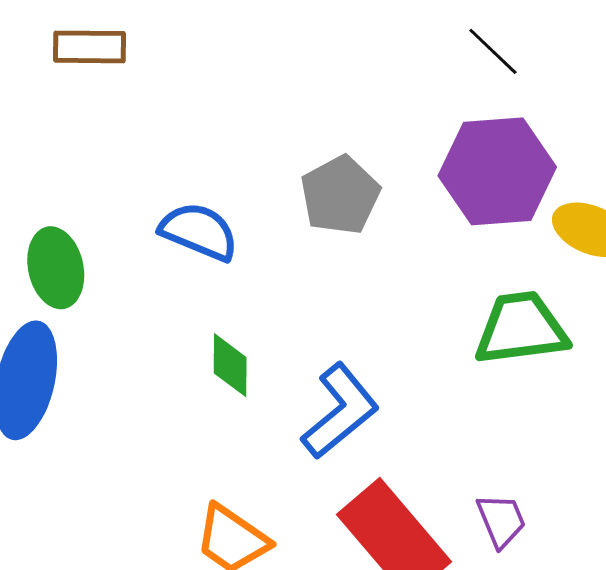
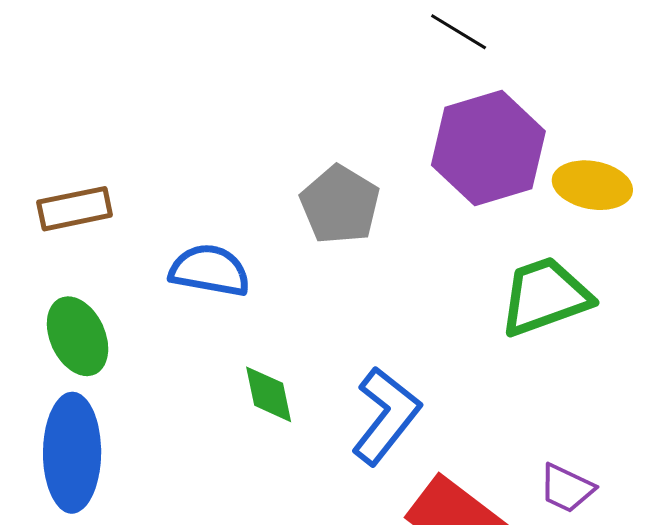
brown rectangle: (89, 47) -> (75, 209), moved
purple trapezoid: (501, 520) -> (567, 488), turned 150

